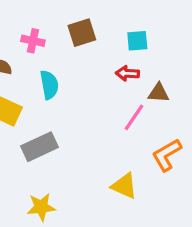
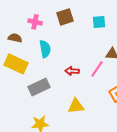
red arrow: (128, 73) -> (72, 71), moved
yellow triangle: (124, 186) -> (76, 106), moved, turned -30

